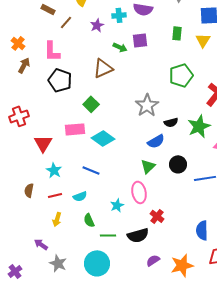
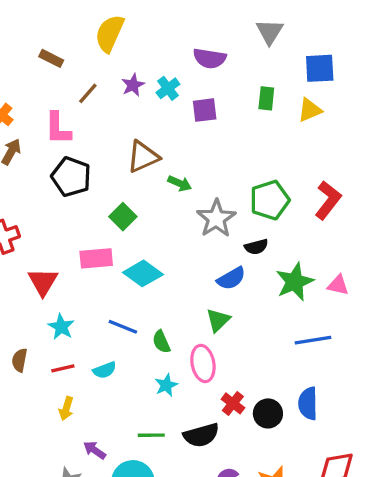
cyan cross: (119, 15) -> (168, 88), moved, turned -32
brown line: (66, 22) -> (88, 93), moved
yellow triangle: (203, 40) -> (310, 110), turned 35
green arrow: (120, 47) -> (180, 183), moved
green pentagon: (181, 75) -> (270, 200), moved
green star: (199, 126) -> (295, 282), moved
black circle: (178, 164) -> (268, 413), moved
green semicircle: (89, 220) -> (161, 342), moved
blue semicircle: (202, 230) -> (308, 403), moved
purple arrow: (41, 244) -> (95, 450), moved

